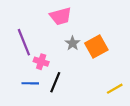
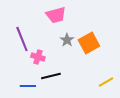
black line: (55, 82) -> (51, 76), turned 54
blue line: (30, 83) -> (28, 86), moved

